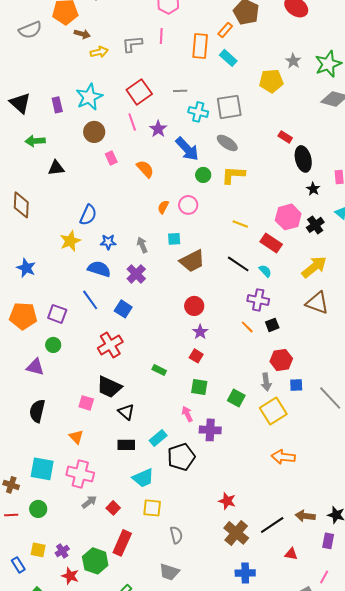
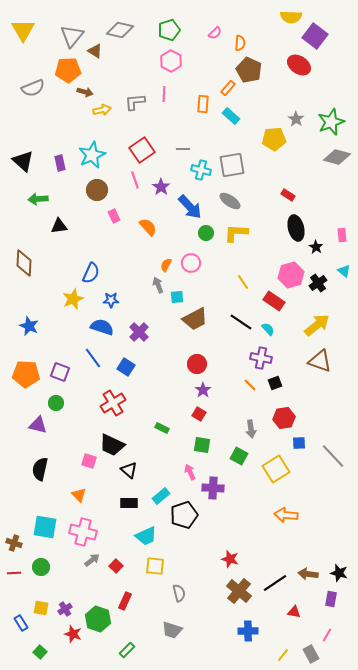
orange rectangle: (200, 46) -> (203, 104), size x0.7
black ellipse: (303, 159) -> (296, 228), moved
yellow line: (240, 224) -> (243, 282), turned 35
gray arrow: (142, 245) -> (158, 285), moved
gray arrow: (266, 382) -> (251, 429), moved
red rectangle: (122, 543) -> (125, 601), size x0.7

